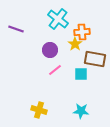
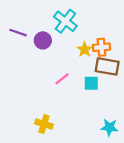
orange cross: (82, 32) -> (102, 47), moved
purple circle: (50, 50) -> (43, 40), moved
cyan star: (81, 111) -> (109, 127), moved

